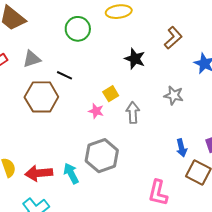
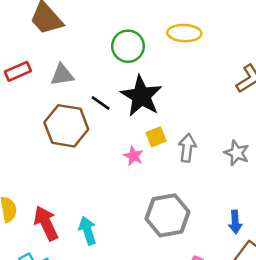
black star: (135, 59) -> (141, 96), moved, size x1.5
gray arrow: (133, 113) -> (187, 148), moved
gray hexagon: (102, 156) -> (167, 215), moved
red arrow: (39, 173) -> (46, 223), turned 60

